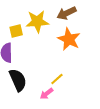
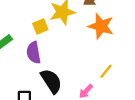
yellow line: (57, 79) -> (106, 71), moved

